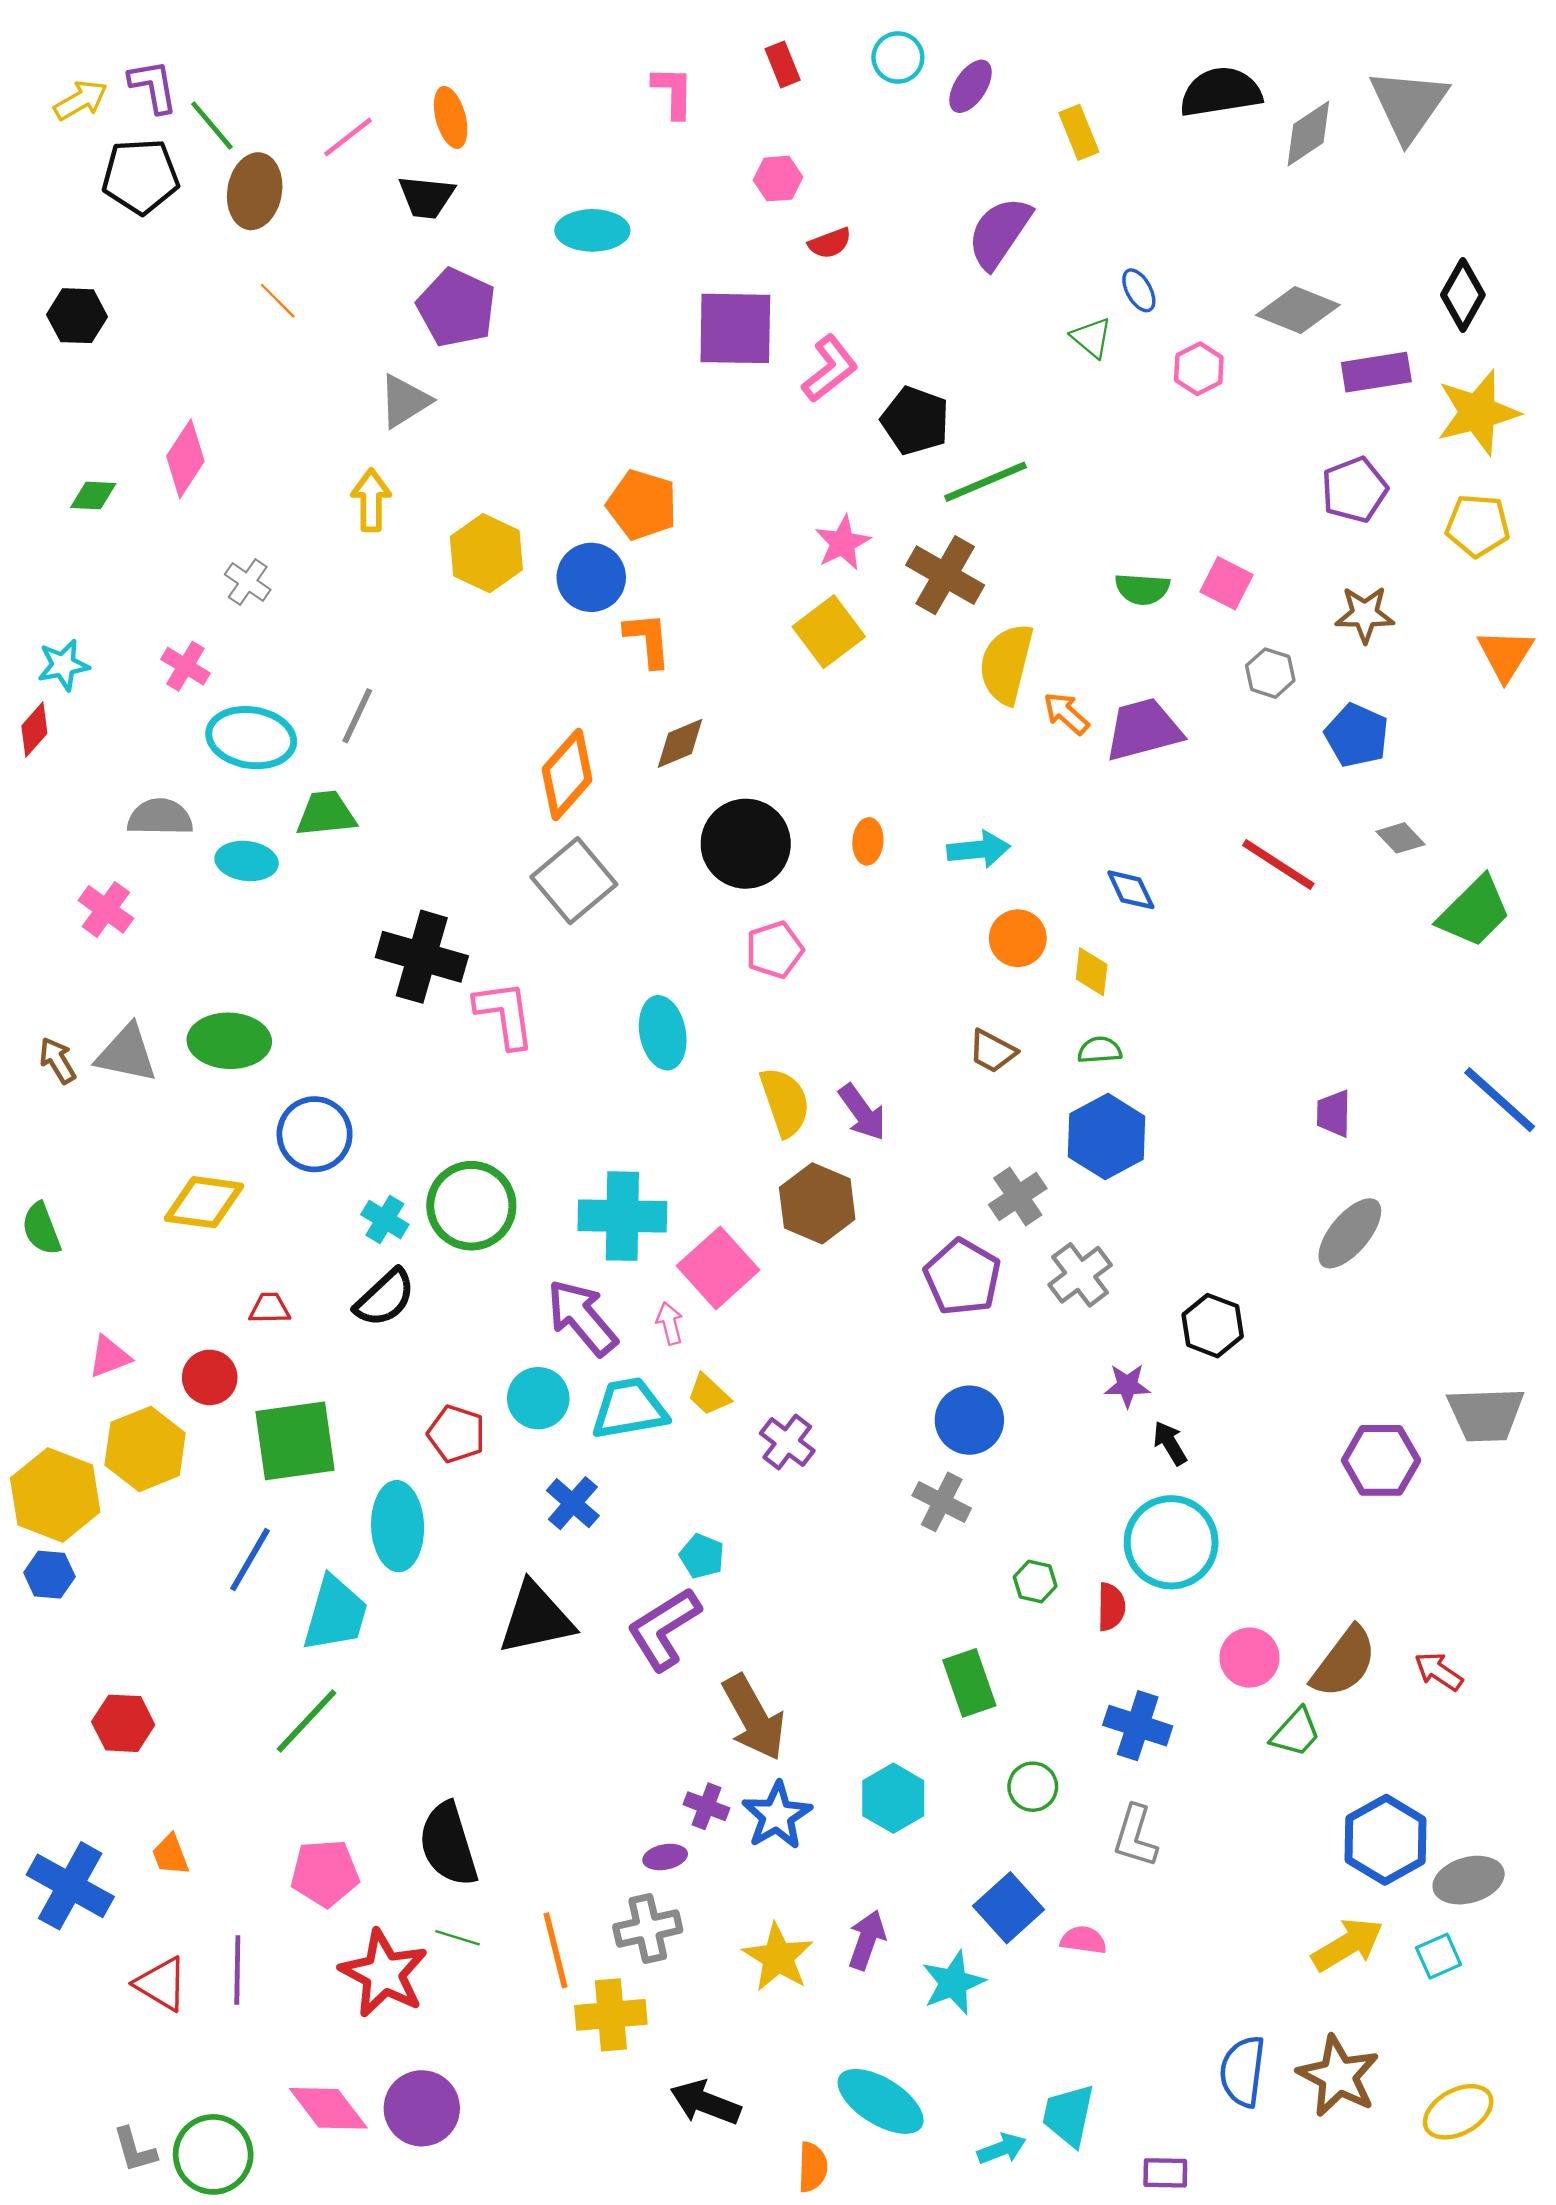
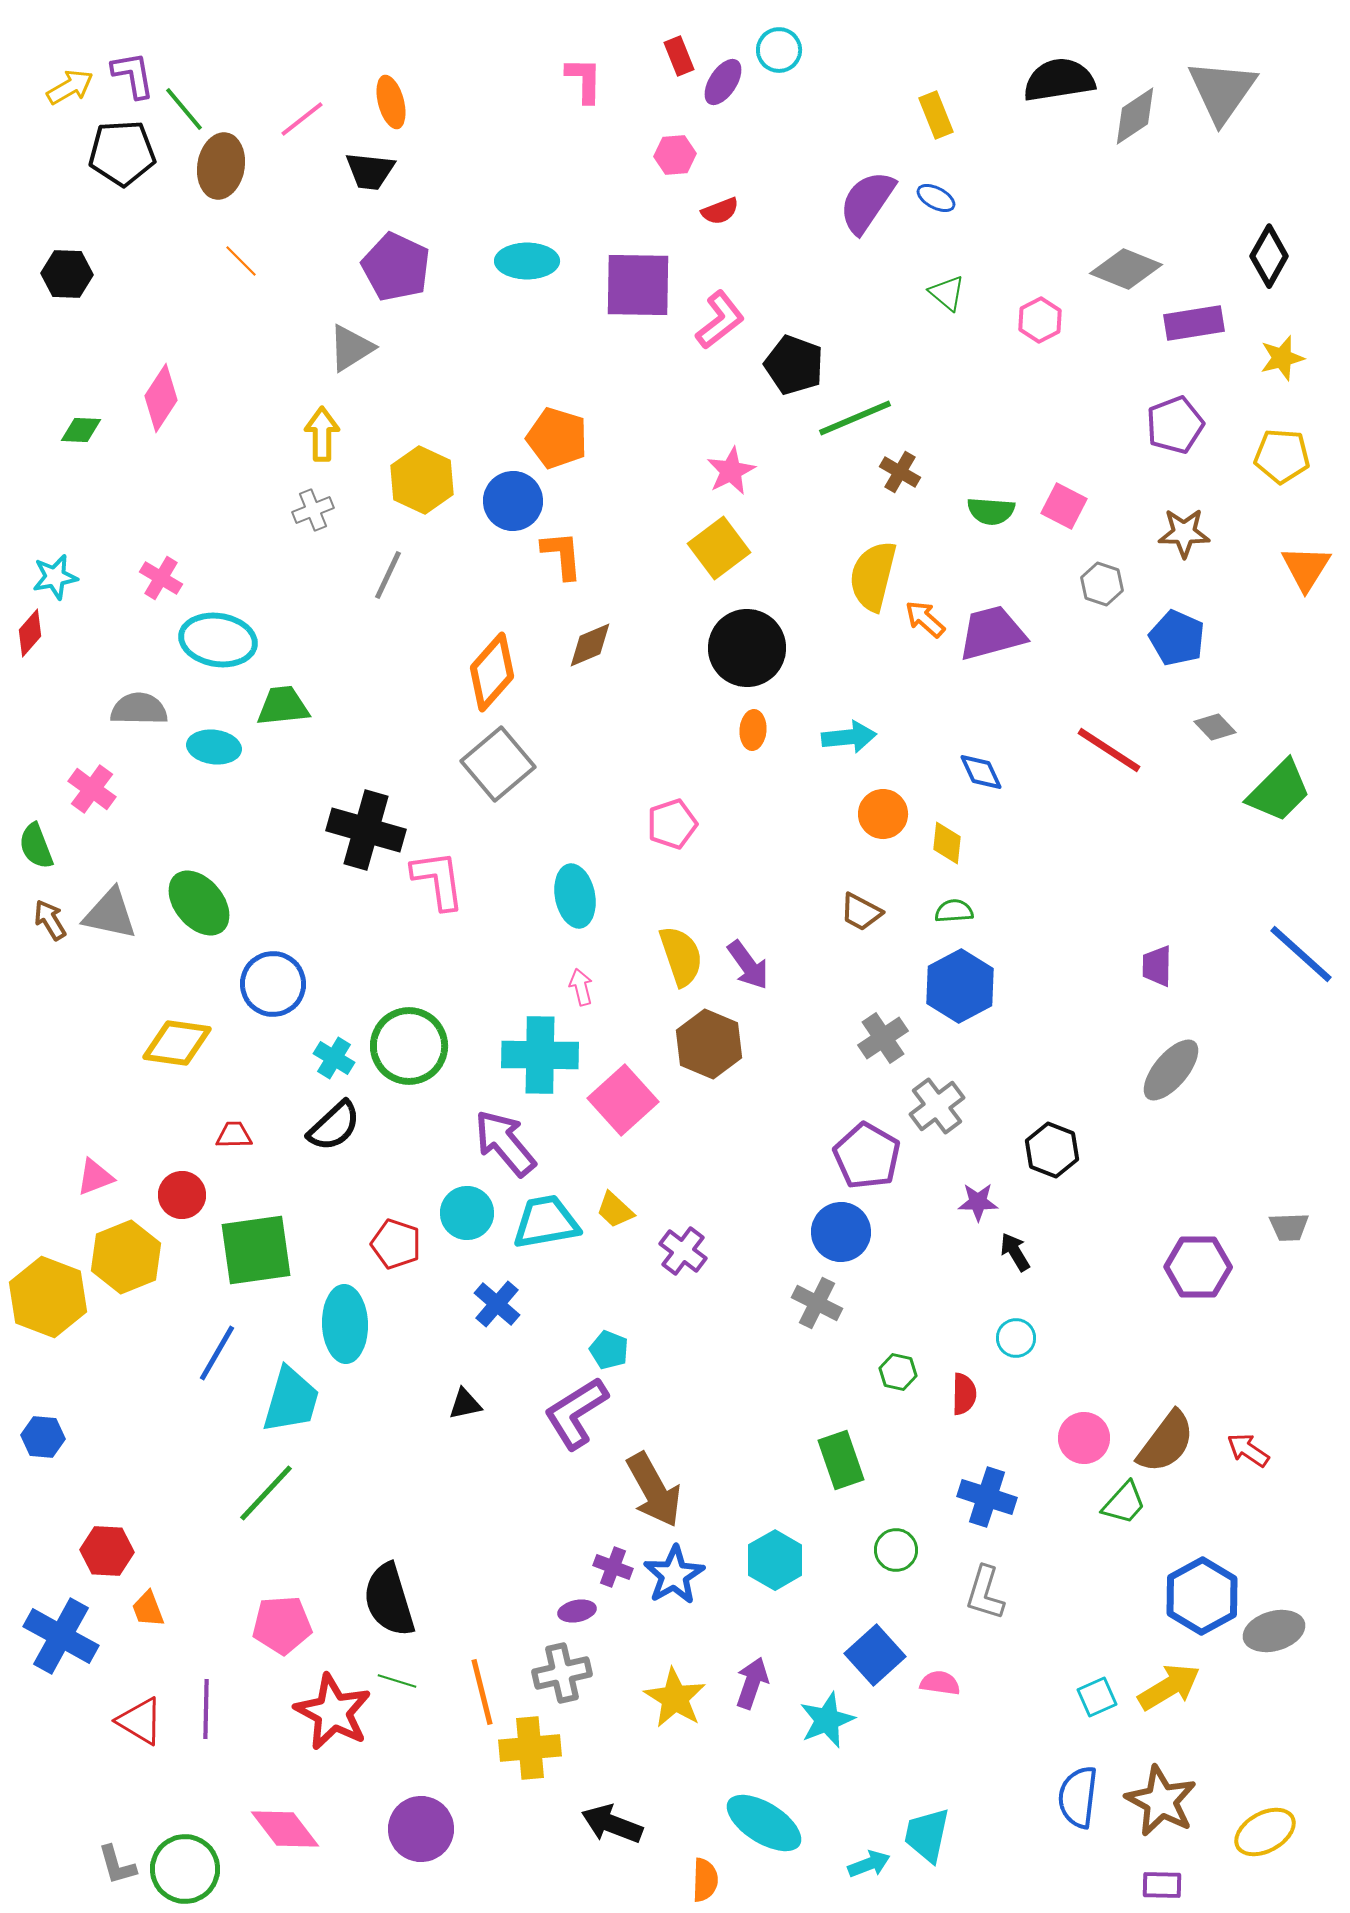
purple ellipse: (971, 86) -> (723, 82), moved
cyan ellipse: (592, 230) -> (527, 261), moved
blue ellipse: (1139, 290) -> (936, 198), moved, turned -33
yellow star: (1478, 413) -> (1282, 358), size x0.6
brown cross: (945, 575) -> (900, 472), moved, size x0.6
gray cross: (248, 582) -> (313, 510), moved, turned 33
gray line: (357, 716) -> (388, 575), moved
black circle: (746, 844) -> (747, 648), moved
green ellipse: (229, 1041) -> (199, 903), turned 48
green semicircle: (41, 1229) -> (36, 846), moved
purple pentagon: (962, 1277) -> (867, 1156), moved
pink arrow: (670, 1323) -> (581, 987), moved
gray trapezoid: (1486, 1414) -> (1289, 1227), size x0.6
cyan circle: (1171, 1542) -> (1016, 1338), size x0.5
blue hexagon: (49, 1575) -> (43, 1437), moved
black triangle: (536, 1618) -> (465, 1404), size x0.5
red hexagon: (123, 1723) -> (107, 1551), moved
cyan square: (1439, 1956) -> (1097, 1697), moved
purple circle: (422, 2108) -> (421, 1829), moved
purple rectangle: (1165, 2173) -> (1162, 1885), moved

